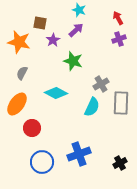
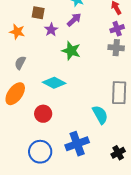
orange star: (19, 42) -> (17, 32), size x0.7
gray cross: (101, 84) -> (116, 48), moved, turned 35
cyan semicircle: (92, 107) -> (100, 115), moved, turned -54
red circle: (32, 128) -> (43, 114), moved

